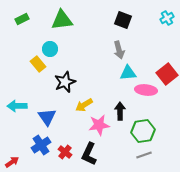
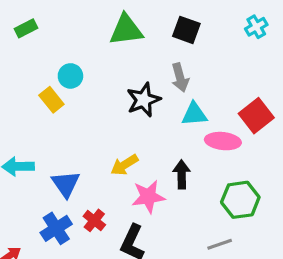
green triangle: (62, 20) -> (126, 30), moved
black star: (65, 82) -> (144, 100), moved
green hexagon: (143, 131) -> (240, 200), moved
red cross: (65, 152) -> (94, 220), moved

